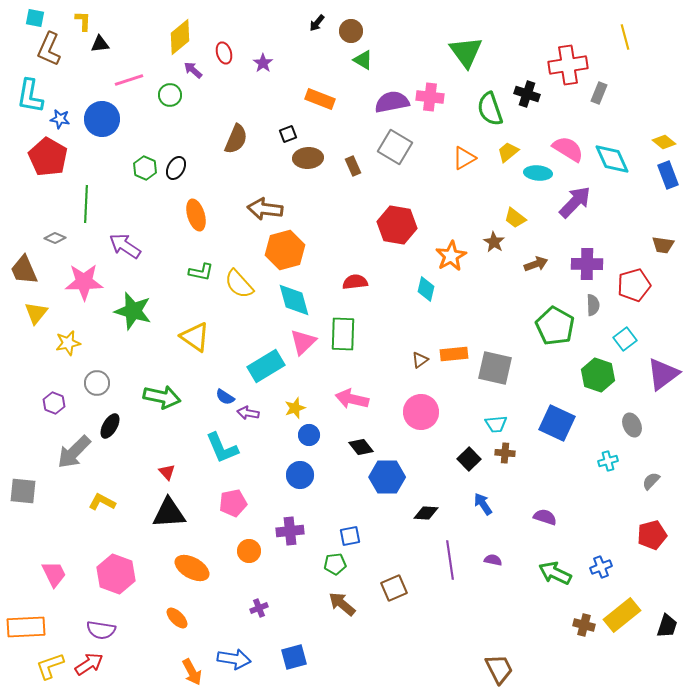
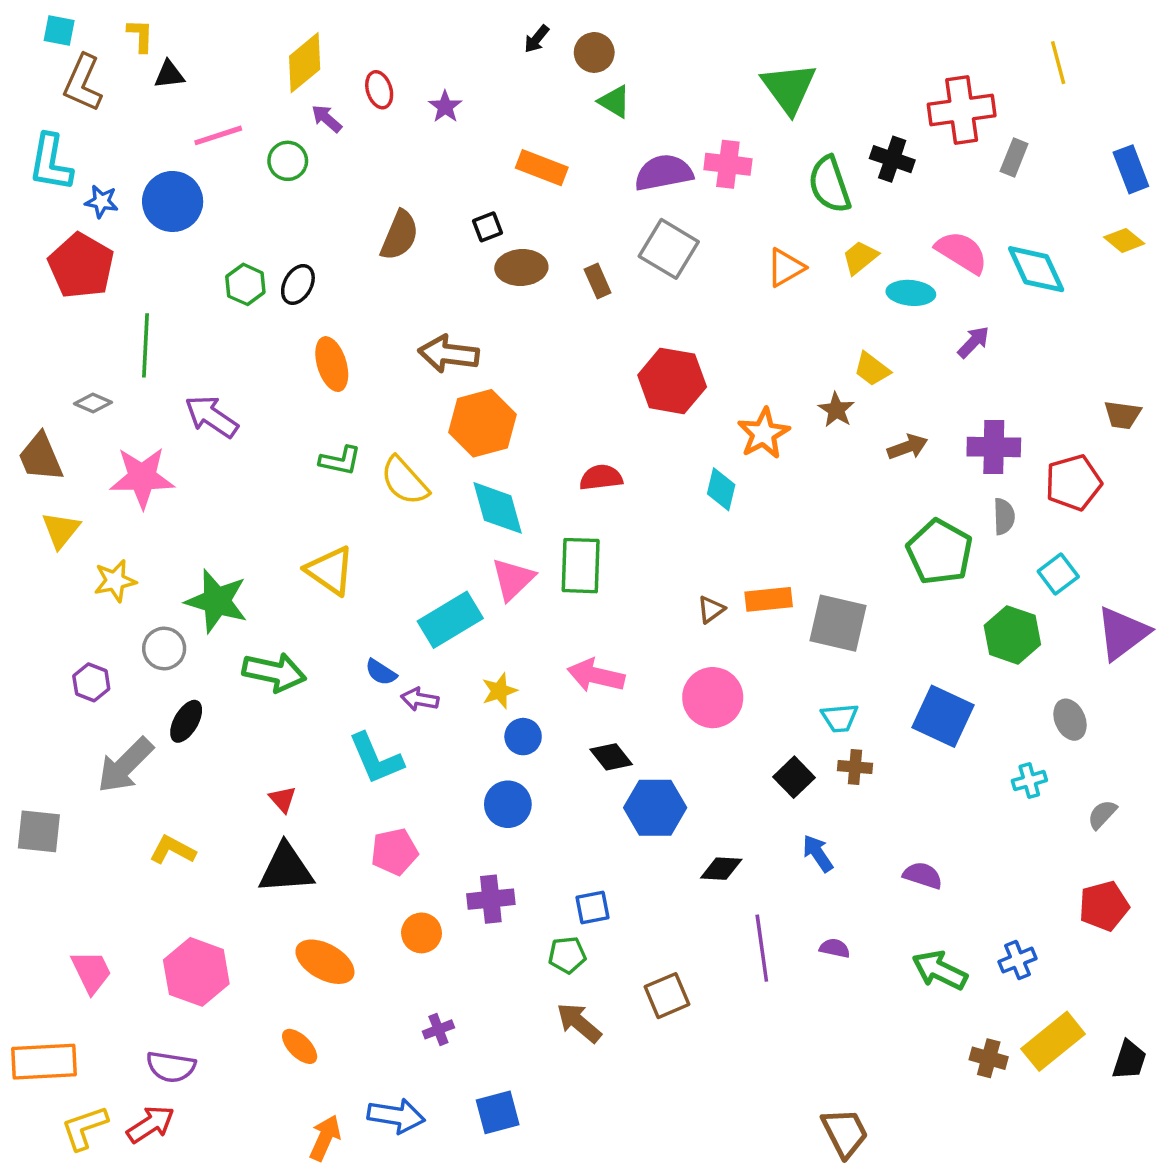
blue rectangle: (668, 175) -> (1131, 169), moved
purple arrow: (575, 202) -> (973, 342), size x0.6
green star: (133, 311) -> (217, 601), moved
orange arrow: (192, 672) -> (325, 1138), turned -128

